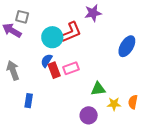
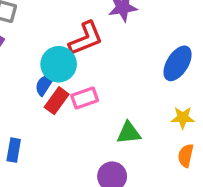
cyan circle: (52, 37) -> (59, 64), moved
red rectangle: (54, 70) -> (57, 101), turned 56
yellow star: (114, 104) -> (183, 118), moved

